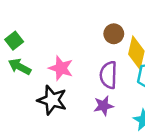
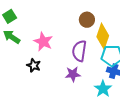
black star: (52, 100) -> (34, 65), size x0.6

